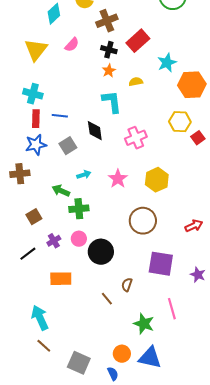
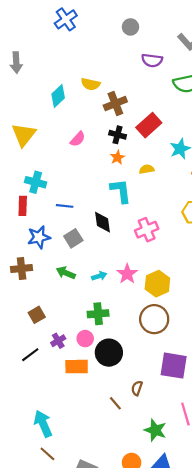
pink semicircle: (72, 45) -> (78, 139), moved
yellow triangle: (36, 50) -> (24, 135), moved
red rectangle: (36, 119) -> (23, 206), moved
cyan arrow: (84, 175) -> (99, 276), moved
yellow hexagon: (157, 180) -> (157, 284), moved
green arrow: (61, 191) -> (66, 273), moved
green cross: (79, 209) -> (98, 314), moved
orange rectangle: (61, 279) -> (77, 367), moved

